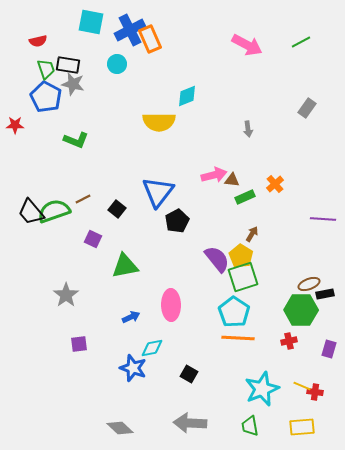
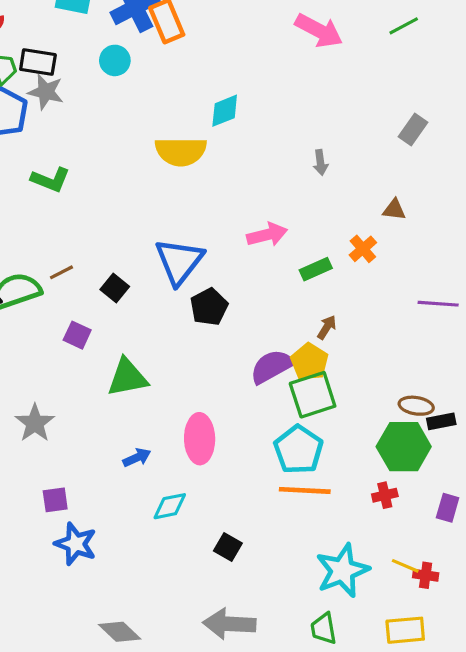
brown triangle: (232, 180) -> (394, 210), moved
purple semicircle: (217, 259) -> (272, 366), turned -80
brown ellipse: (309, 284) -> (416, 406), turned 30
blue star: (133, 368) -> (76, 544), moved

